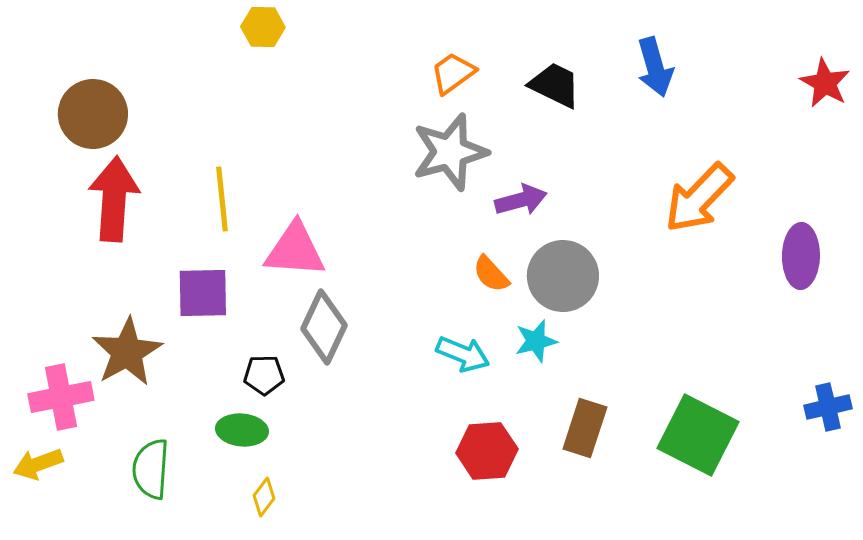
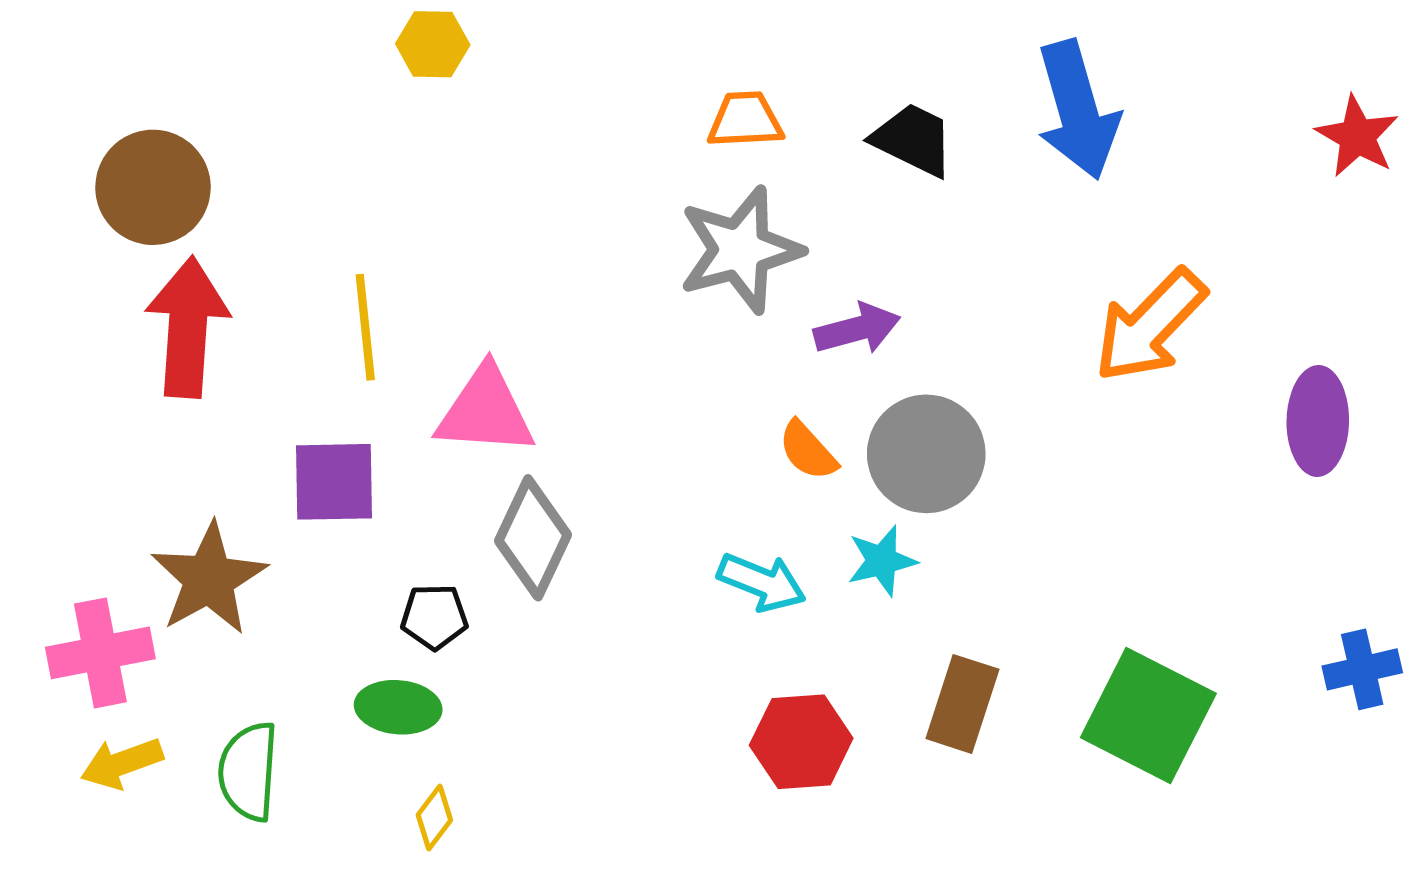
blue arrow: (655, 67) -> (1078, 110), size x1.4
orange trapezoid: (453, 73) -> (745, 120), turned 33
yellow arrow: (38, 464) -> (122, 763), moved

